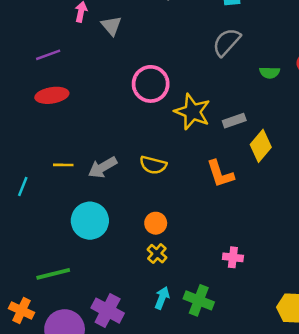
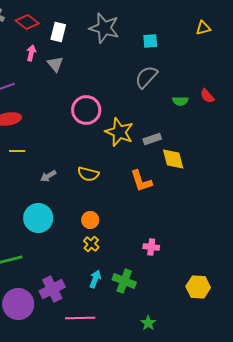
yellow diamond: (261, 146) -> (173, 159), turned -55
yellow line: (63, 165) -> (17, 151), moved
gray arrow: (103, 167) -> (48, 176), size x0.7
purple cross: (108, 311) -> (52, 289), turned 35

